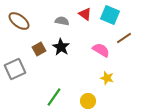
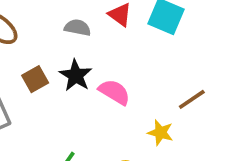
brown line: (124, 38) -> (192, 99), moved
pink semicircle: (101, 50) -> (114, 92), moved

